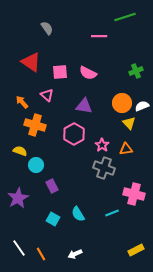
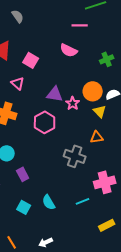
pink line: (99, 36) -> (80, 25), moved
pink square: (60, 72) -> (31, 60), turned 35
pink semicircle: (88, 73) -> (69, 50), moved
pink star: (102, 145) -> (73, 103), moved
pink cross: (134, 194) -> (105, 182), turned -30
yellow rectangle: (136, 250) -> (107, 225), moved

